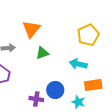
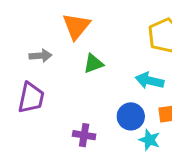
blue circle: (55, 90) -> (131, 116), moved

